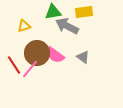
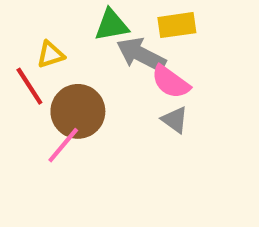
pink semicircle: (55, 55) -> (171, 82), moved
red line: (14, 65) -> (29, 86), moved

